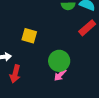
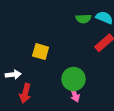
pink arrow: (60, 75) -> (75, 94), turned -64

